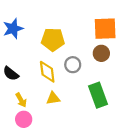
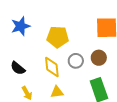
brown circle: (101, 53) -> (99, 58), moved

